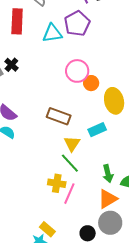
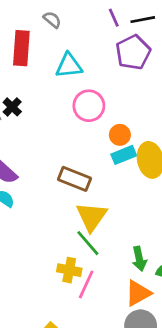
purple pentagon: (77, 23) -> (133, 52), moved
pink circle: (77, 71) -> (89, 106), moved
cyan rectangle: (97, 130) -> (124, 155), moved
yellow triangle: (72, 144) -> (91, 217), size x1.4

